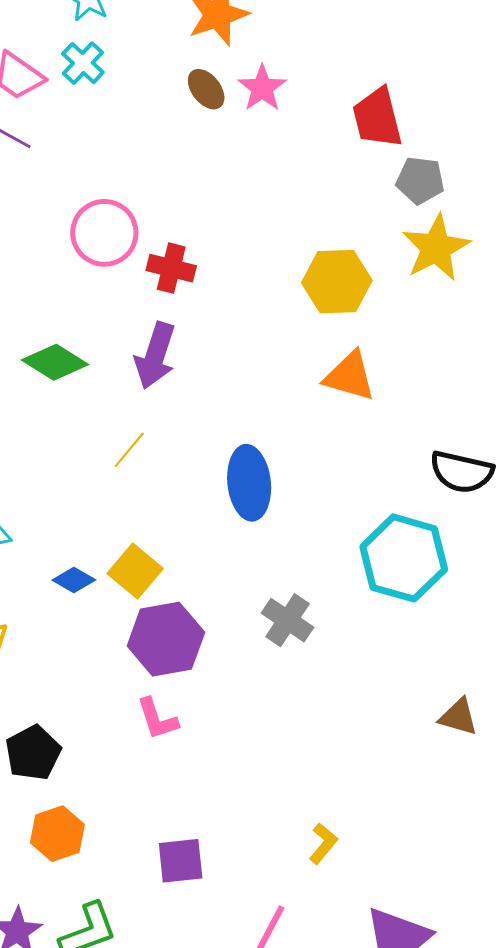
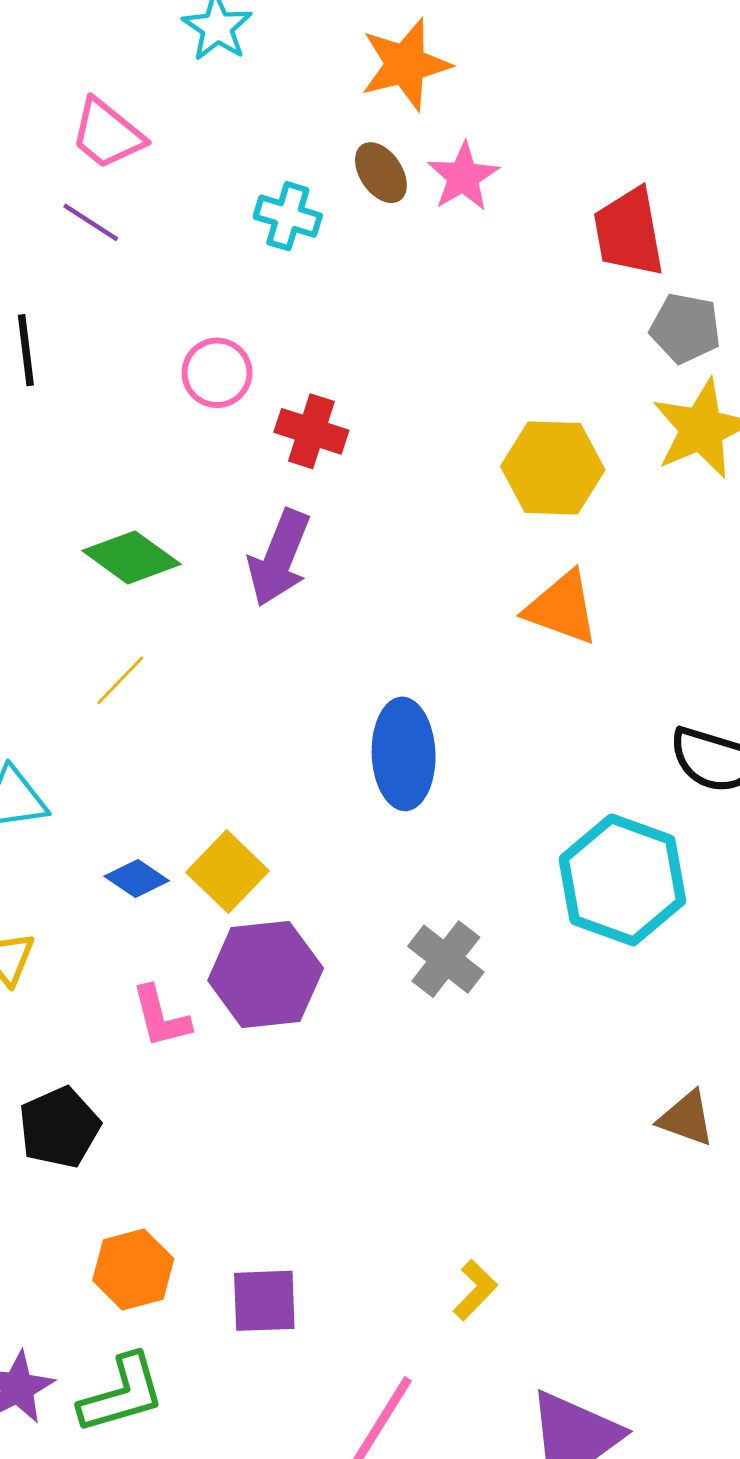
cyan cross: (83, 63) -> (288, 216), moved, turned -30
pink circle: (104, 233) -> (217, 373), size x0.7
yellow line: (129, 450) -> (120, 680), moved
pink L-shape: (157, 719) -> (161, 1017), moved
orange hexagon: (57, 834) -> (133, 1269), moved

